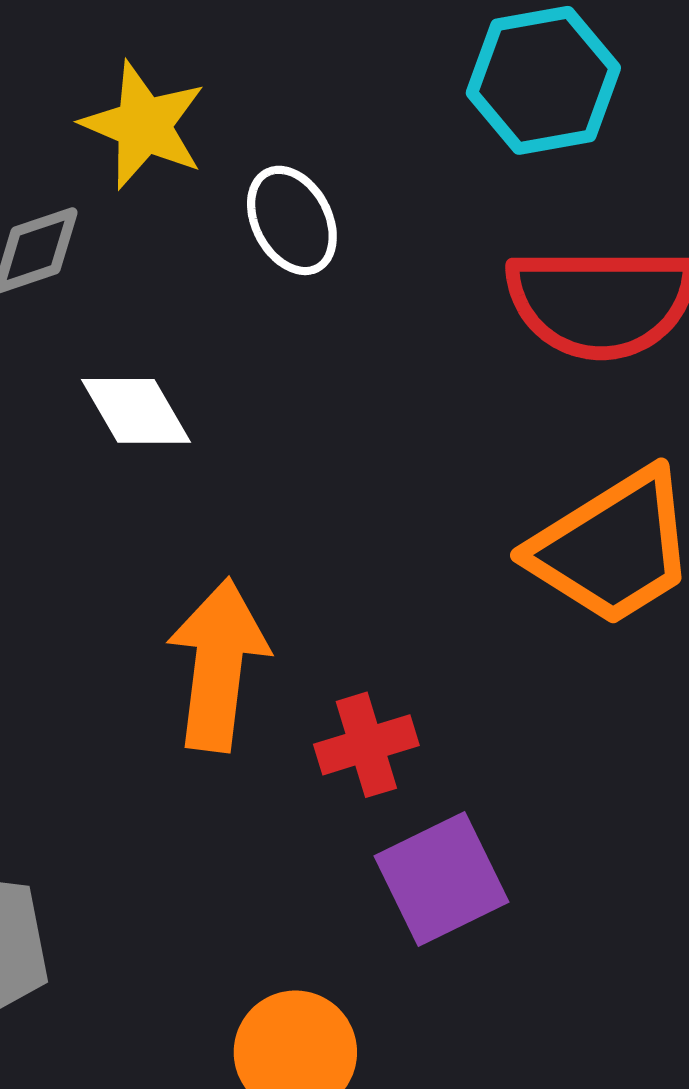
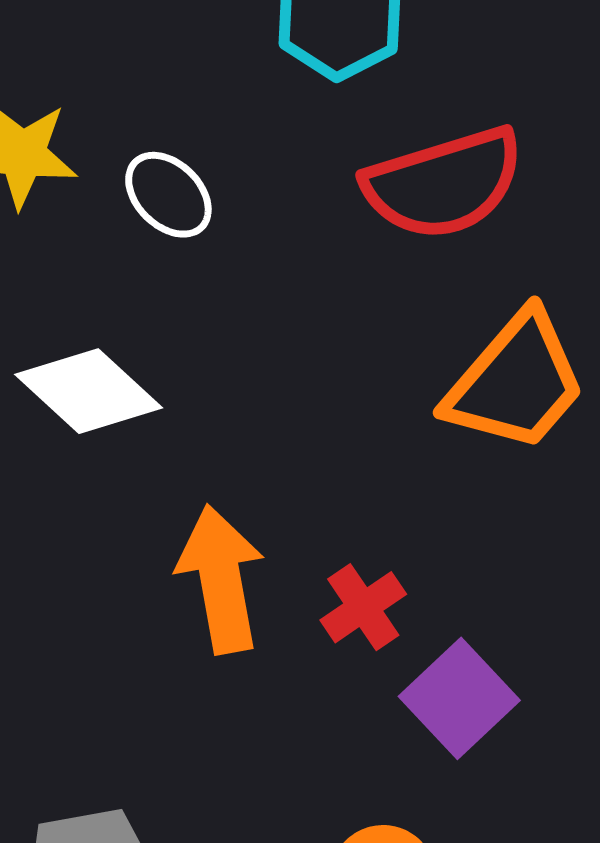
white diamond: (136, 411) -> (89, 391), size x1.4

